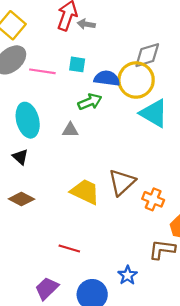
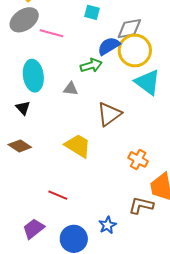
gray diamond: (147, 55) -> (129, 29), moved
cyan square: (77, 64) -> (92, 12), moved
blue semicircle: (107, 78) -> (109, 46), turned -45
brown triangle: (122, 182) -> (109, 114), moved

